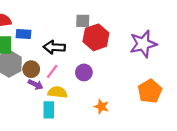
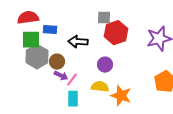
pink line: (52, 71) -> (72, 80), moved
yellow semicircle: (58, 92) -> (100, 87), moved
orange star: (101, 107) -> (121, 96), size x1.5

